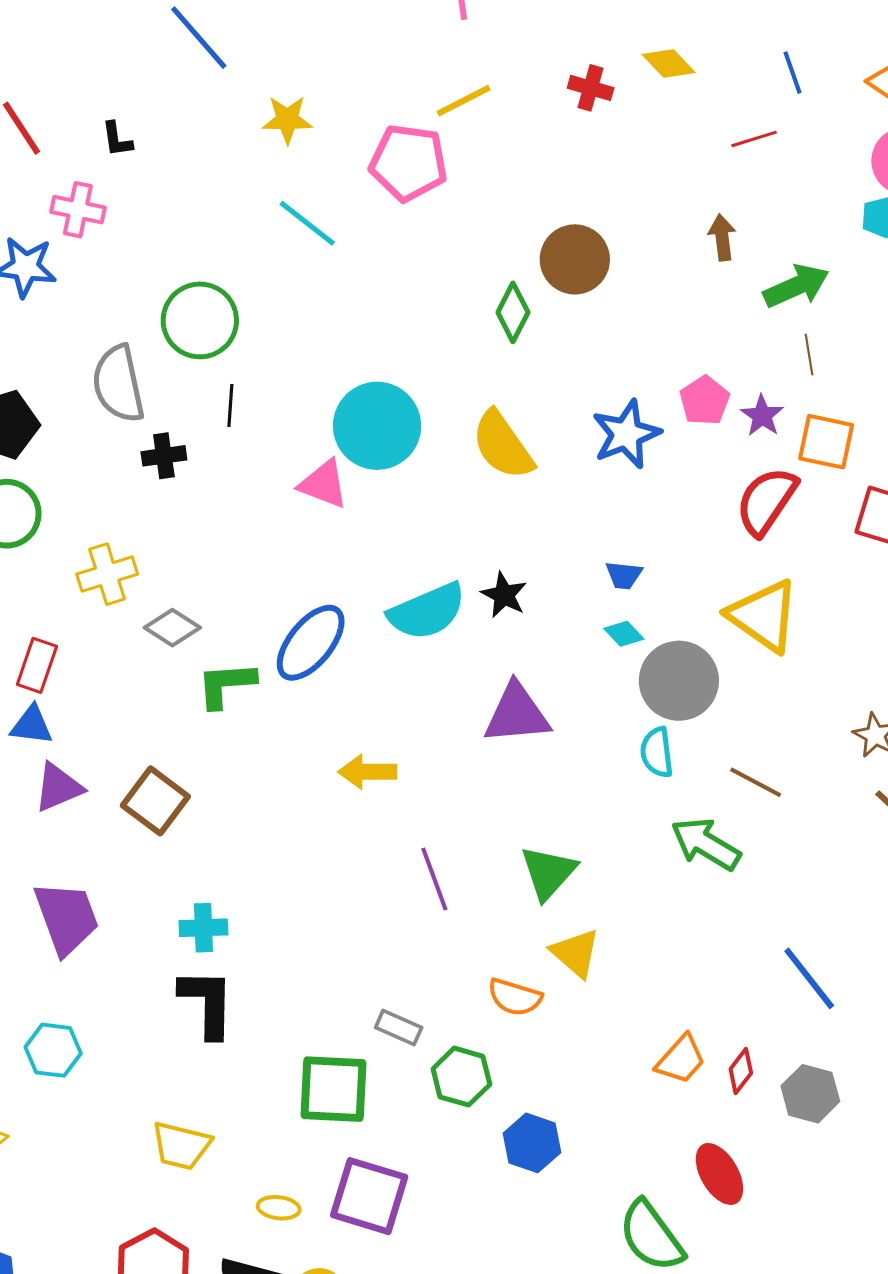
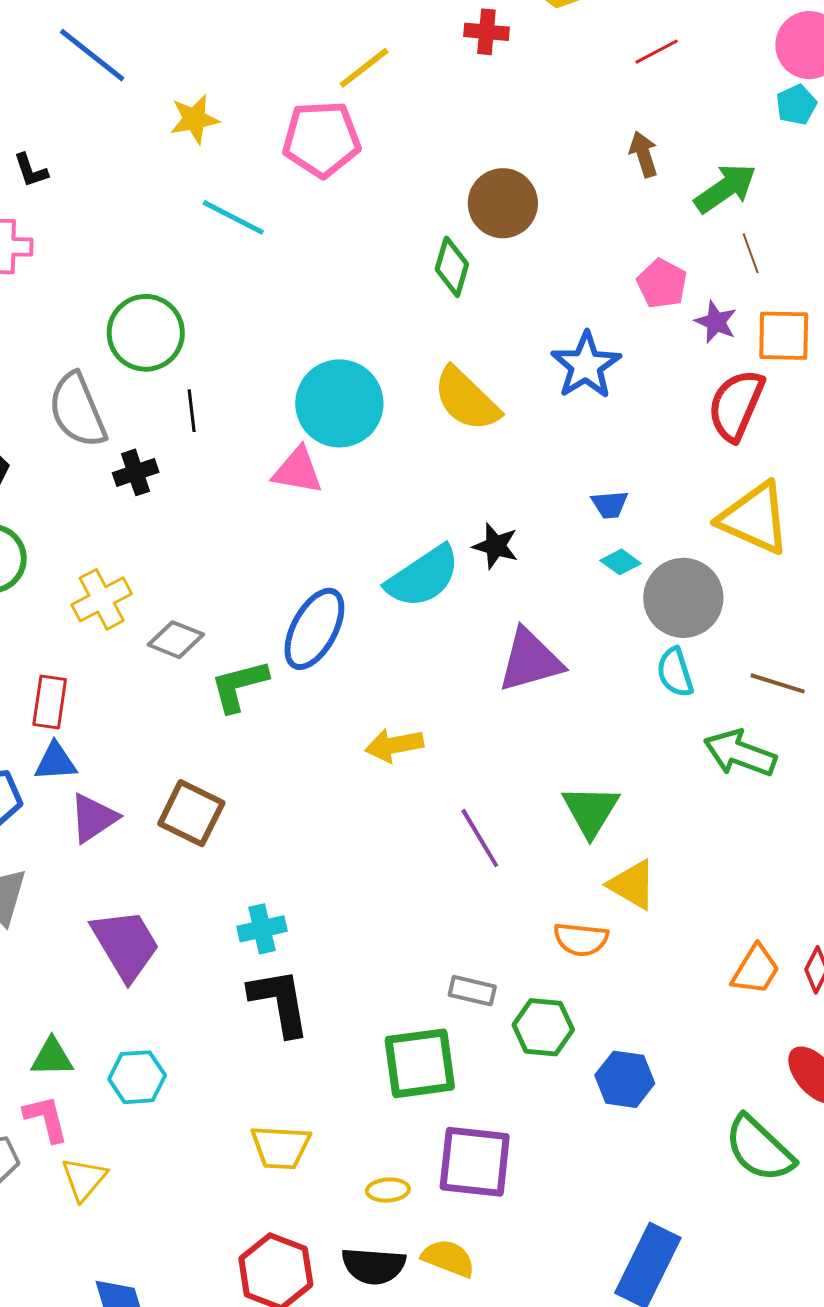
pink pentagon: (705, 401) -> (662, 284), moved

